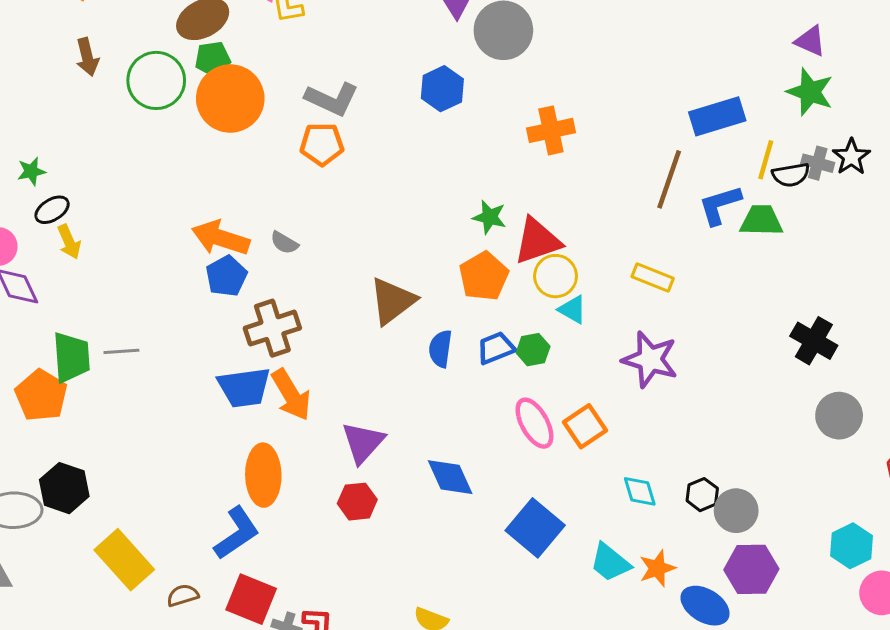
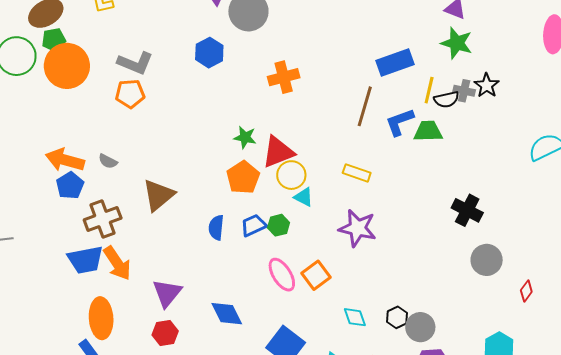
brown triangle: (392, 301) -> (158, 195), moved

